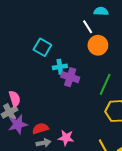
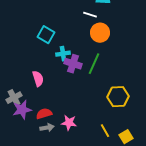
white line: (88, 27) -> (90, 15), turned -40
green line: (105, 84) -> (94, 64), moved
pink semicircle: (15, 99) -> (38, 79), moved

